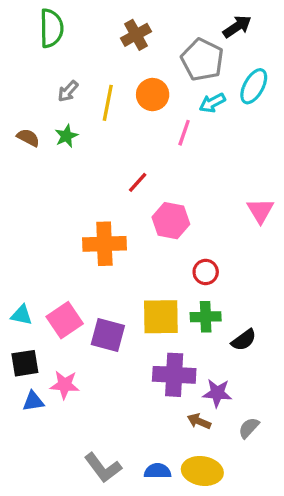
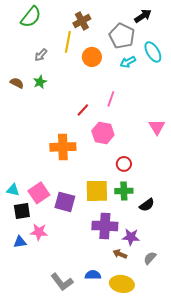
green semicircle: (51, 28) -> (31, 17), turned 40
cyan ellipse: (254, 86) -> (153, 52), turned -60
yellow line: (108, 103) -> (68, 42), moved
pink line: (184, 133) -> (111, 99), moved
black square: (25, 363) -> (22, 211), moved
blue semicircle: (158, 471) -> (93, 275), moved

